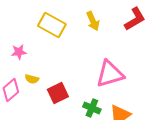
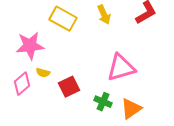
pink star: (19, 52) -> (30, 46), size x1.8

